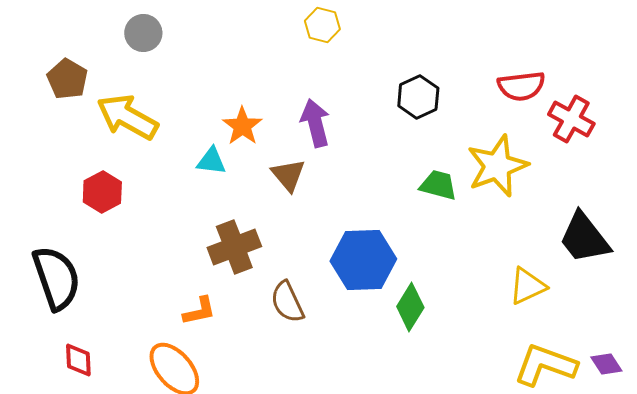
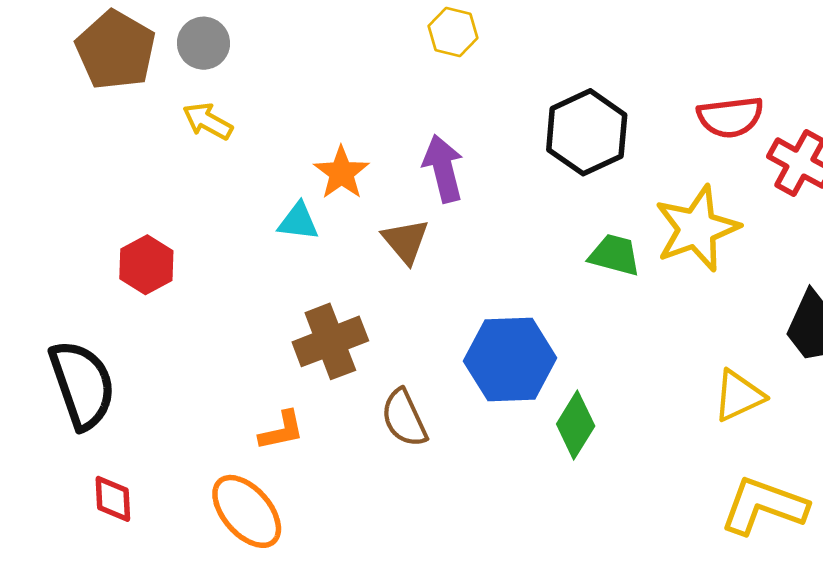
brown pentagon: (67, 79) -> (116, 50), moved, size x1.4
black hexagon: (418, 97) -> (587, 132), size x1.4
yellow arrow: (127, 117) -> (208, 121), moved, size x0.6

